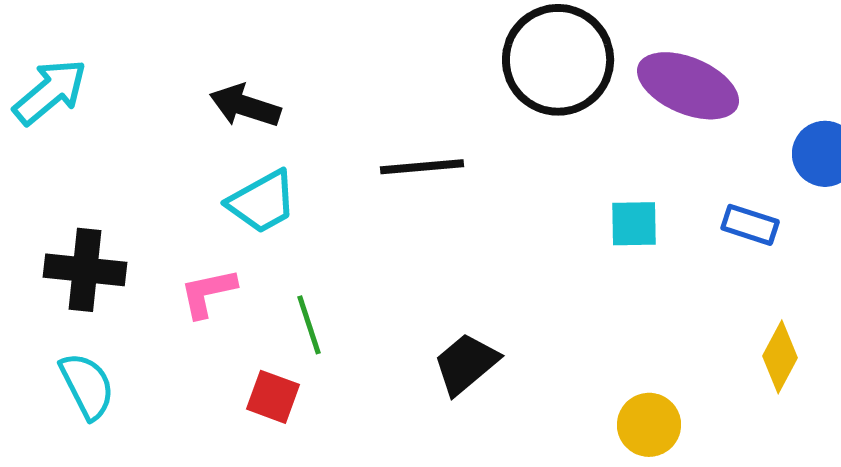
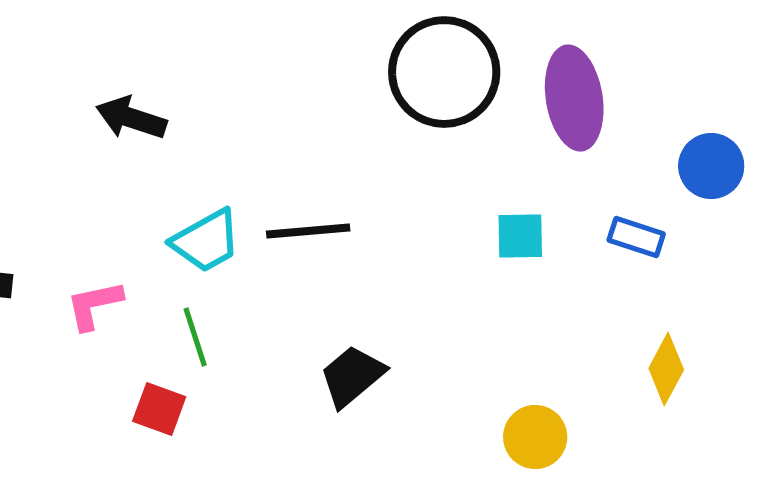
purple ellipse: (688, 86) -> (574, 98), turned 58
black line: (422, 167) -> (308, 231), moved
cyan trapezoid: (262, 202) -> (206, 241), moved

